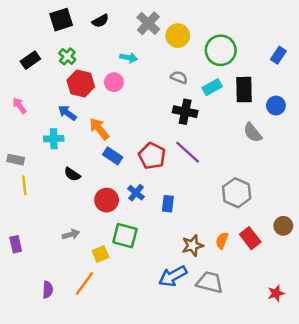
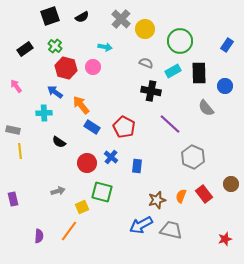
purple line: (188, 152) -> (170, 124), moved

